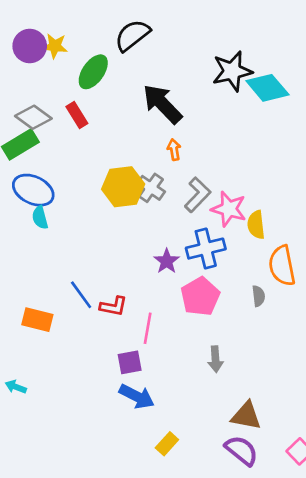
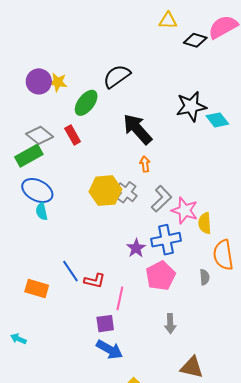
cyan diamond: (267, 88) -> (217, 120), size x0.7

